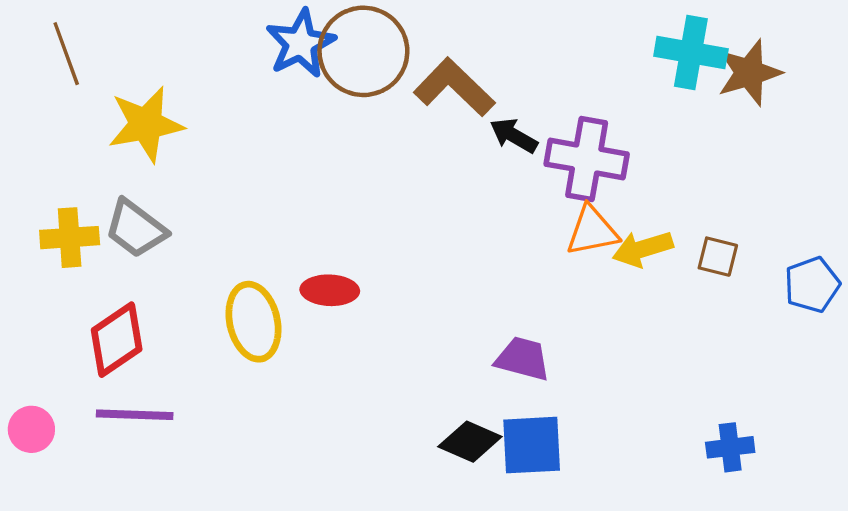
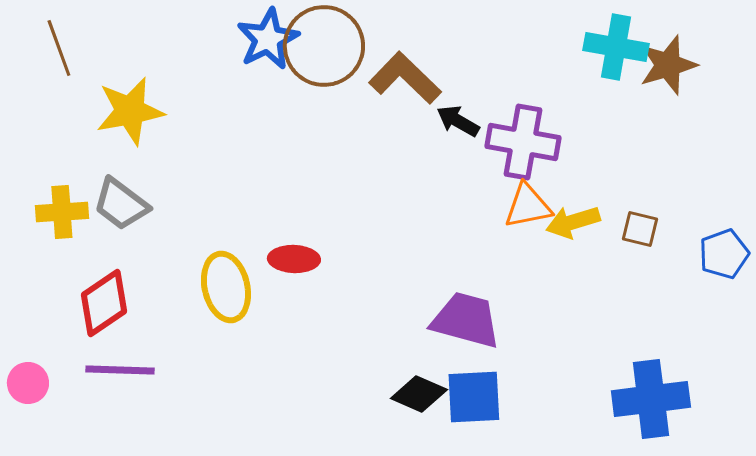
purple trapezoid: (523, 359) -> (466, 320), size x1.4
blue cross: (730, 447) -> (651, 399), size x1.8

